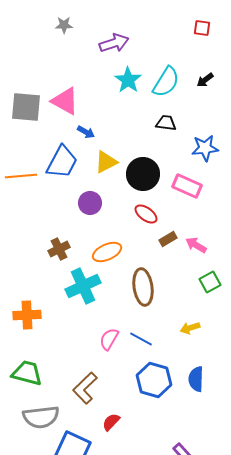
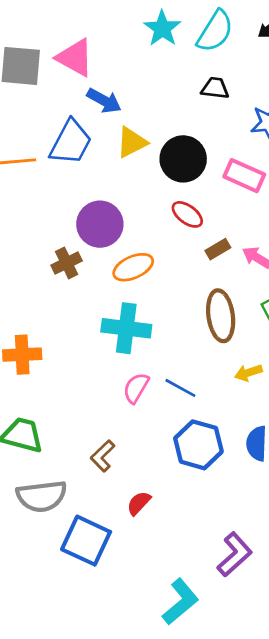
blue arrow: (86, 132) -> (104, 101), size x1.4
purple circle: (90, 203) -> (100, 224), moved, size x1.4
cyan cross: (83, 286) -> (126, 328), moved, turned 32
brown ellipse: (143, 287) -> (221, 316), moved
brown L-shape: (85, 388) -> (103, 456), size x0.7

